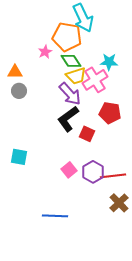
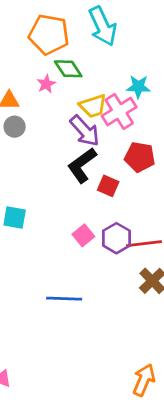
orange pentagon: (67, 37) -> (49, 34), moved
pink star: (45, 52) -> (46, 84), moved
green diamond: (71, 61) -> (68, 69), moved

